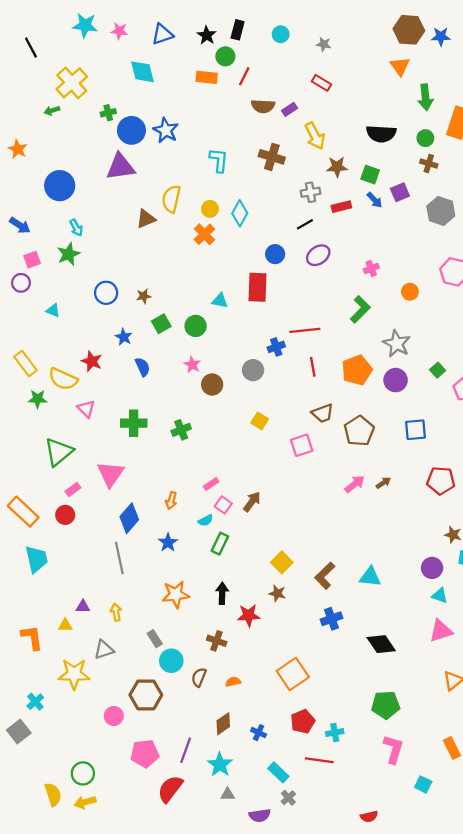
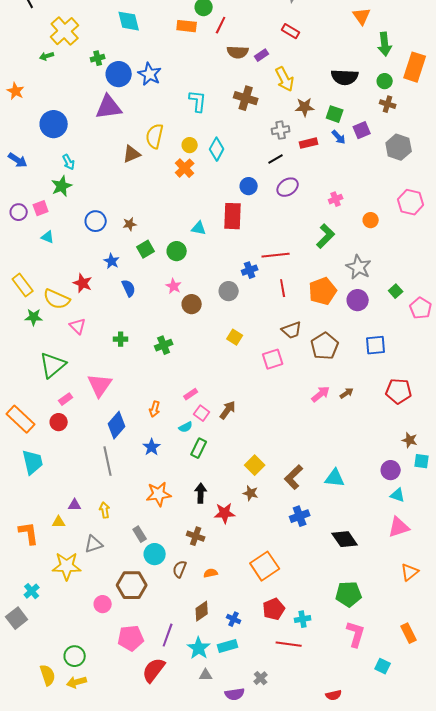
pink square: (32, 260) -> (41, 208), moved
green cross: (134, 423) -> (121, 339), size x0.6
cyan rectangle: (278, 772) -> (228, 646), moved, turned -60

